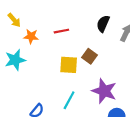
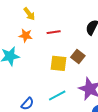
yellow arrow: (14, 20) -> (29, 14), moved
cyan line: (69, 100) -> (57, 96), turned 30

